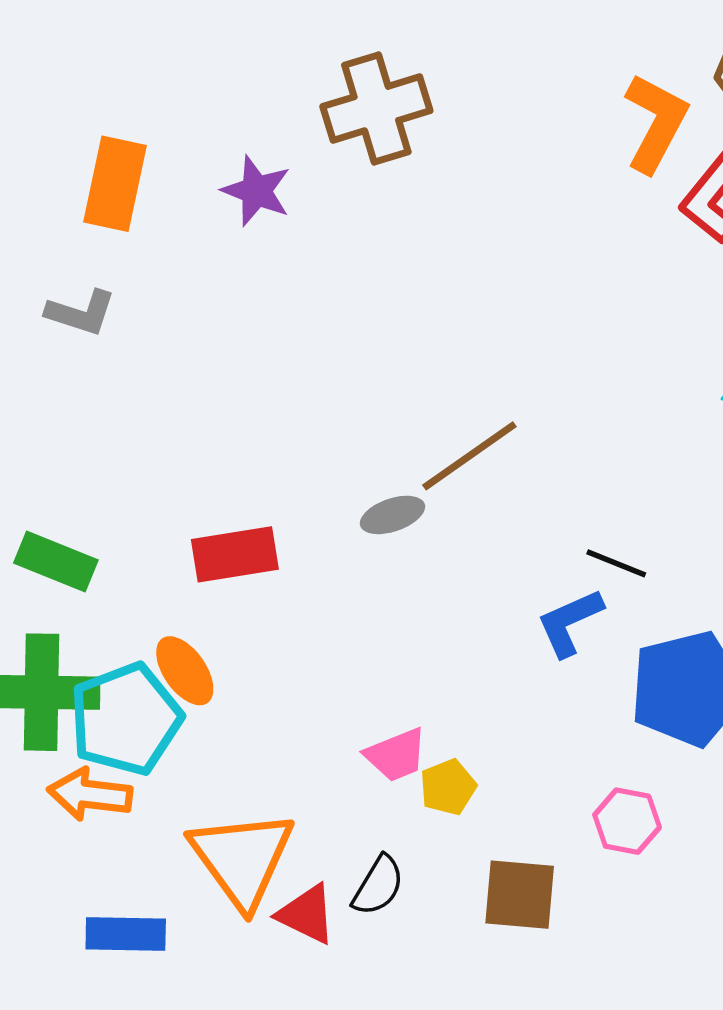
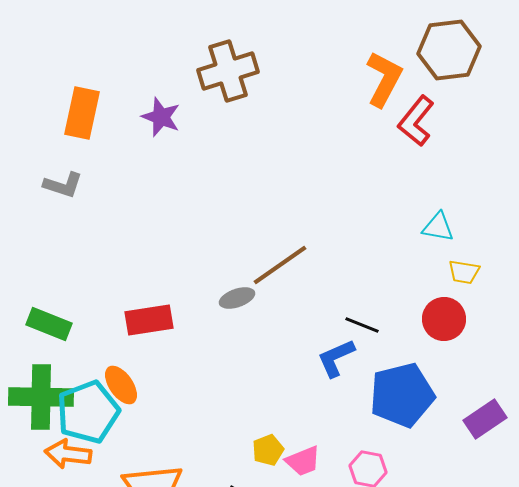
pink trapezoid: (396, 755) -> (303, 461), moved

